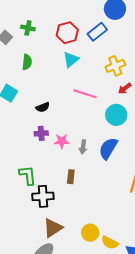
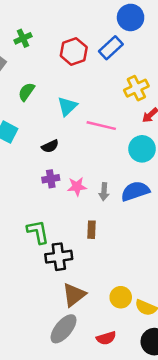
green cross: (28, 28) -> (23, 38), moved, turned -32
cyan triangle: (71, 59) -> (67, 106), moved
green semicircle: (27, 62) -> (26, 92), turned -147
blue semicircle: (108, 148) -> (135, 191), turned 45

